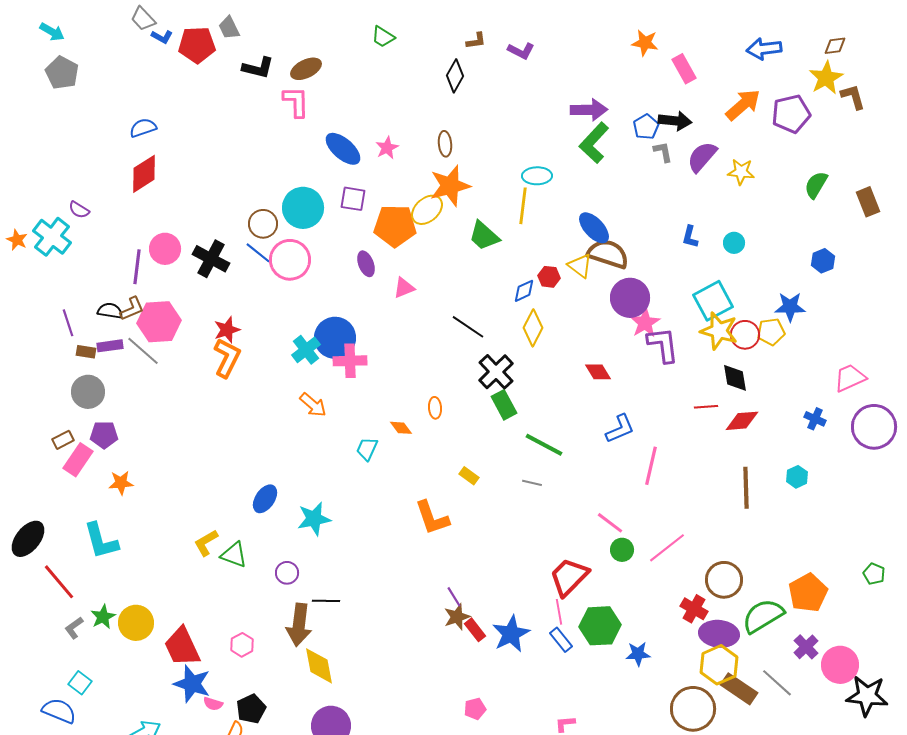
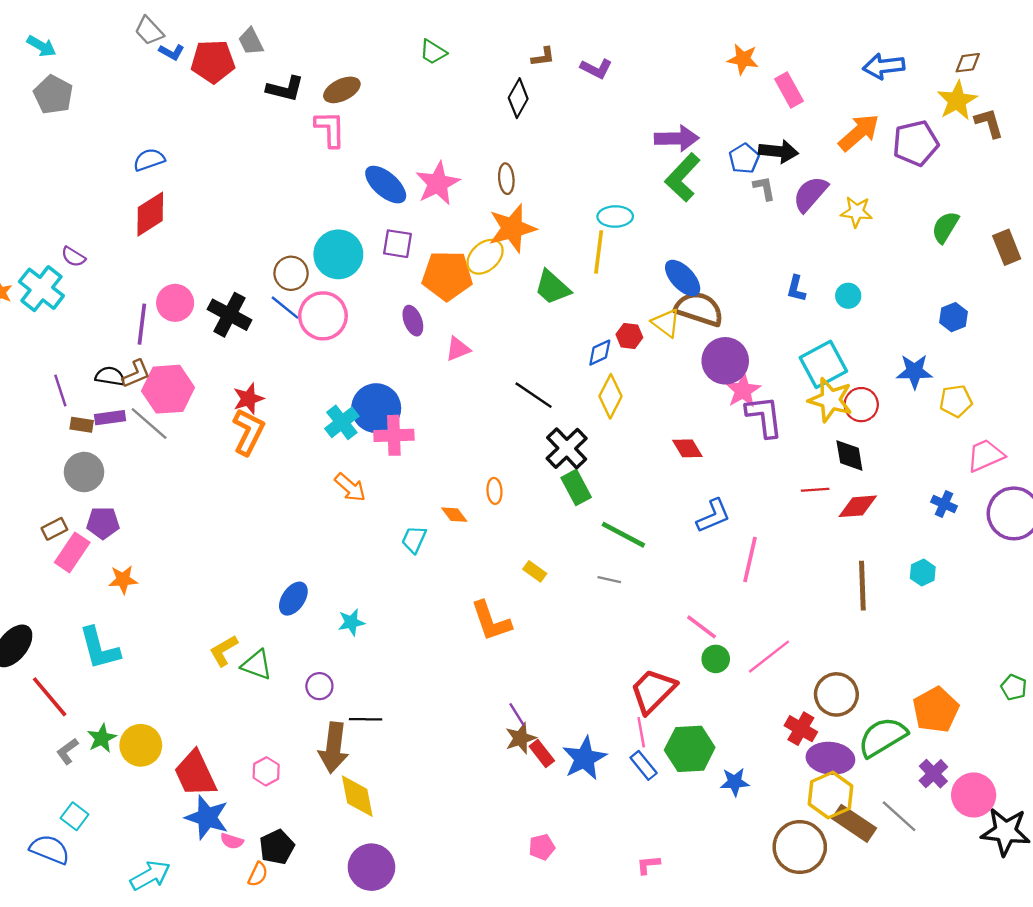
pink star: (387, 148) -> (438, 183), size x1.6
yellow pentagon: (771, 332) -> (956, 401), moved
cyan star: (314, 519) -> (351, 622), size x0.7

